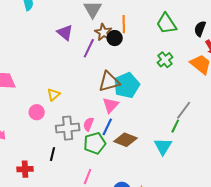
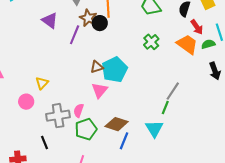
brown triangle: (109, 82) -> (97, 67), size x0.6
blue line: (107, 127) -> (124, 141), moved
black line: (53, 154) -> (44, 142), turned -32

